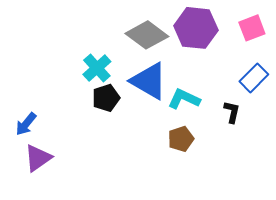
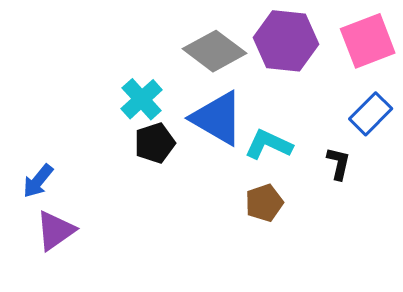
pink square: (252, 28) -> (368, 41), size x1.4

